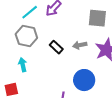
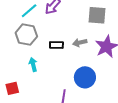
black rectangle: (56, 47) -> (56, 45), turned -40
cyan arrow: (23, 65) -> (33, 65), moved

